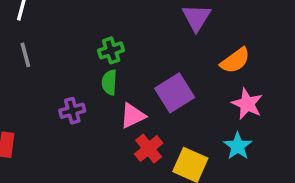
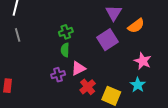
orange semicircle: (235, 61) -> (136, 26), moved
purple square: (175, 93) -> (107, 40), moved
purple cross: (72, 111) -> (58, 75), moved

